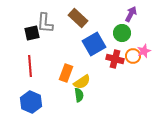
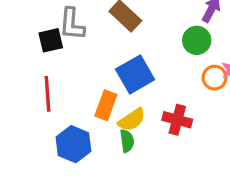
blue square: (94, 44) -> (135, 74), moved
red cross: (115, 59) -> (177, 120), moved
blue hexagon: (31, 102) -> (73, 144), moved

